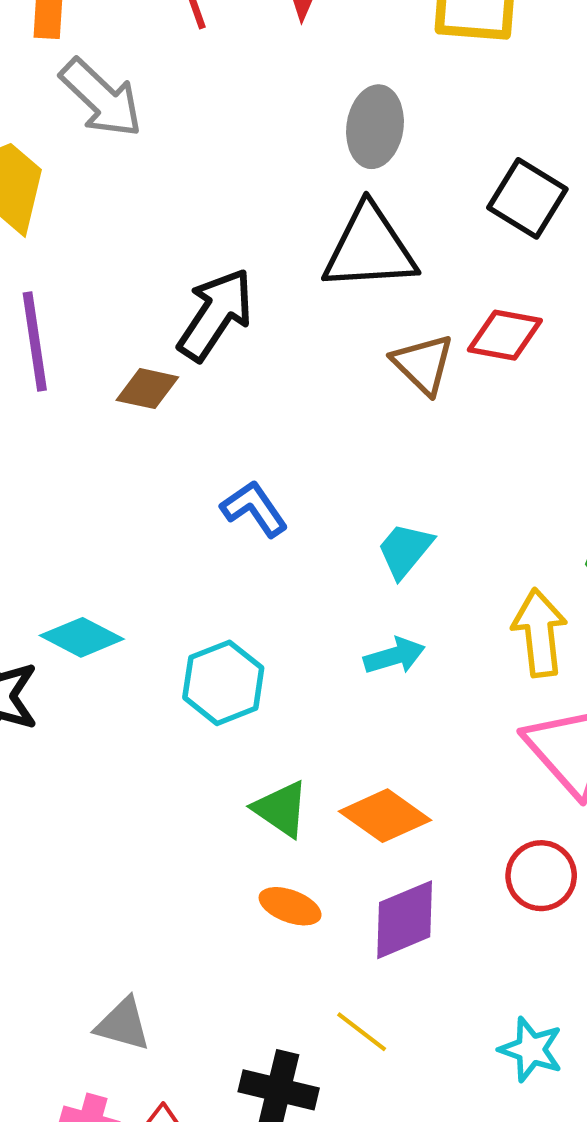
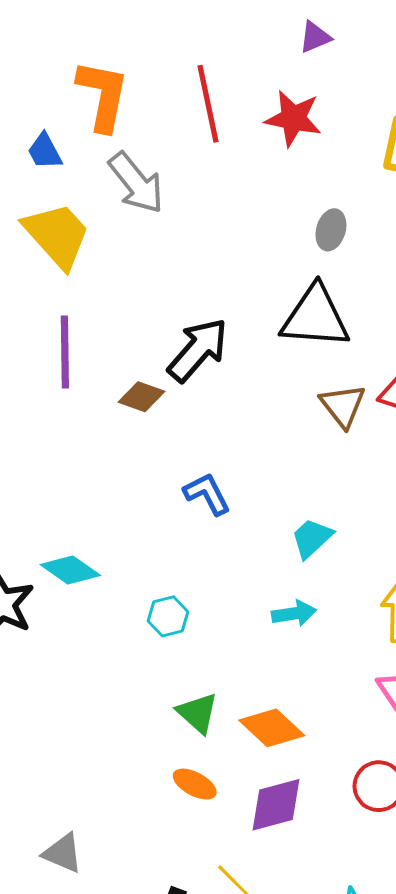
gray ellipse: (375, 127) -> (331, 230), size x0.7
cyan hexagon: (223, 683) -> (168, 616), size x0.7

